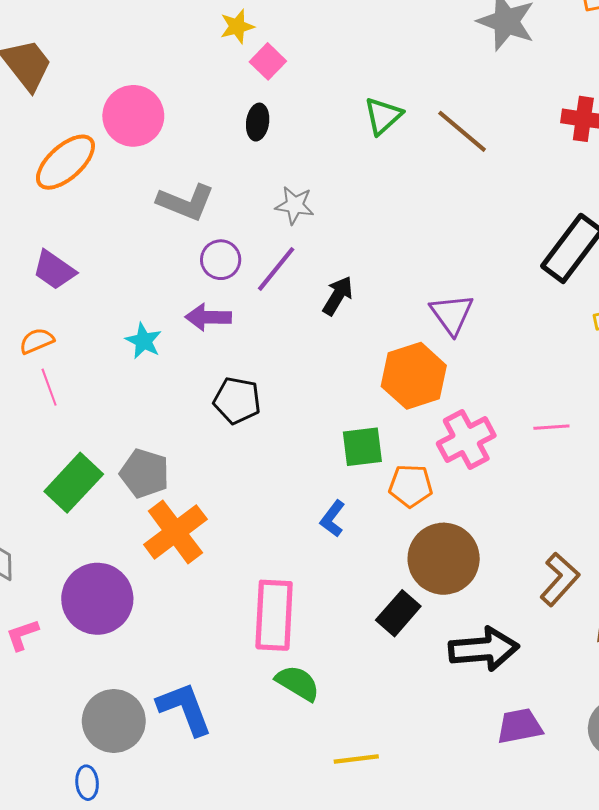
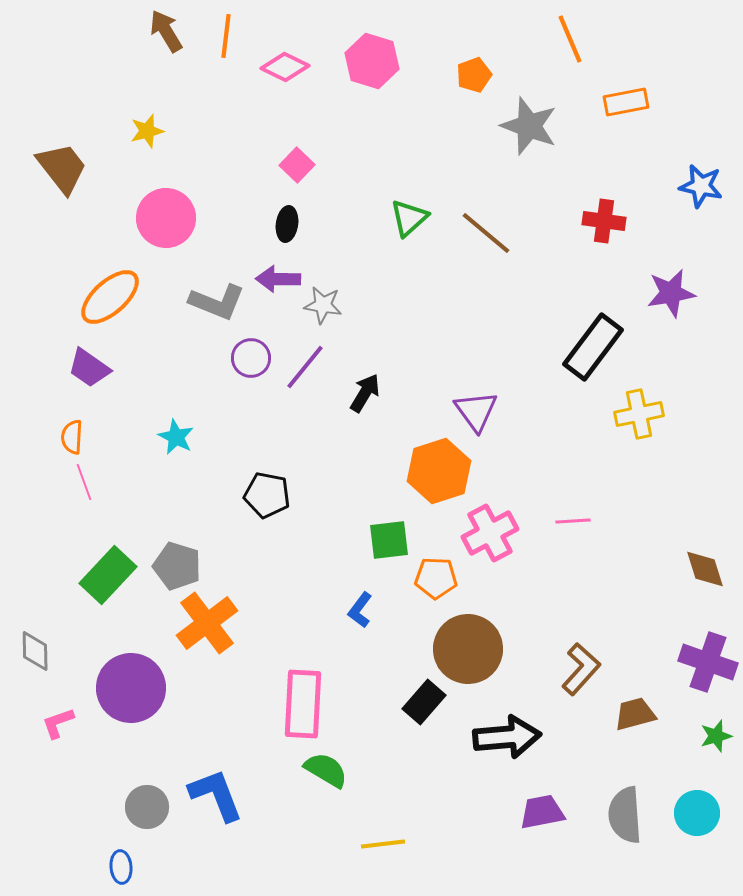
yellow star: (237, 26) -> (147, 131), moved
orange ellipse: (65, 162) -> (110, 297), moved
purple arrow: (208, 317) -> (278, 279), moved
orange semicircle: (37, 341) -> (72, 437), turned -64
gray circle: (114, 721) -> (147, 807), size x0.7

